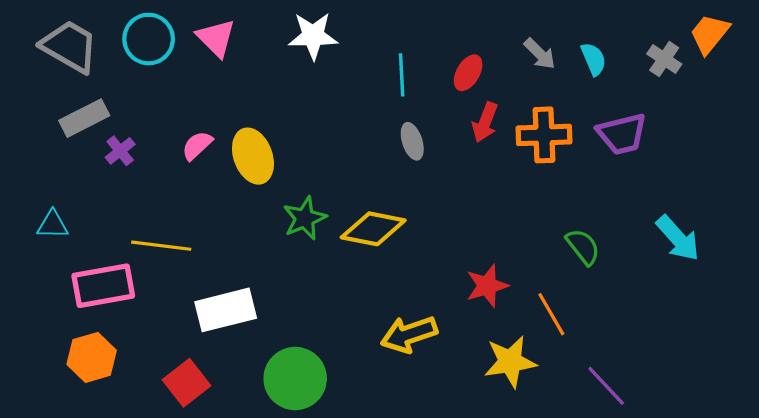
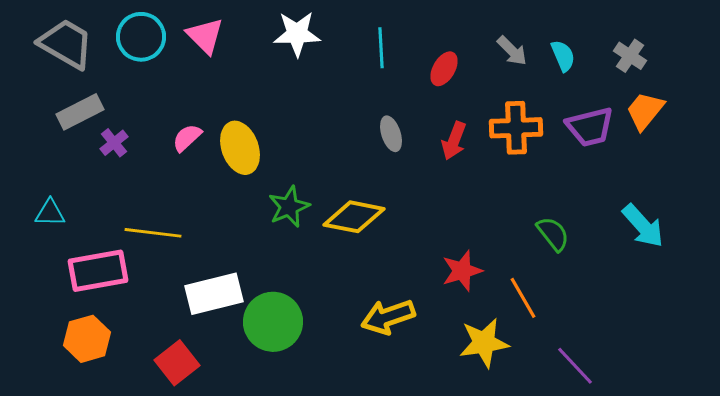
orange trapezoid: (710, 34) -> (645, 111), moved
cyan line: (402, 75) -> (381, 48), moved
red arrow: (485, 122) -> (454, 141), moved
green circle: (295, 379) -> (273, 322), moved

